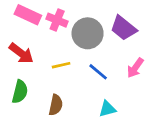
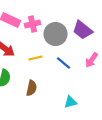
pink cross: (57, 20) -> (32, 24), turned -35
cyan triangle: (107, 109) -> (70, 102), moved

